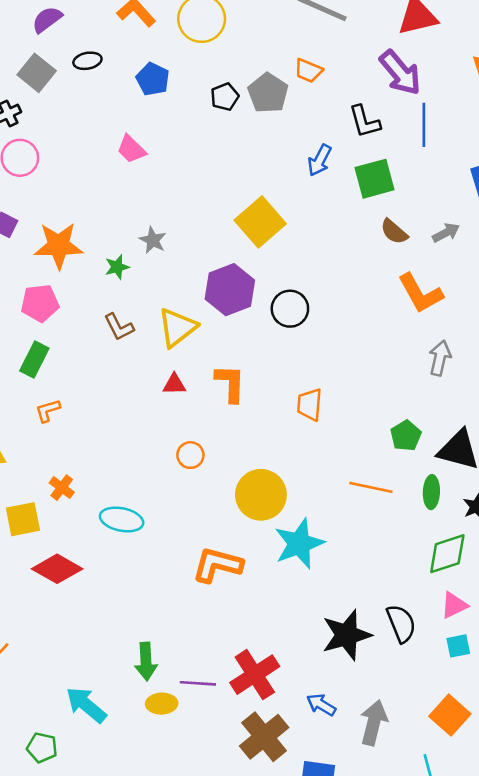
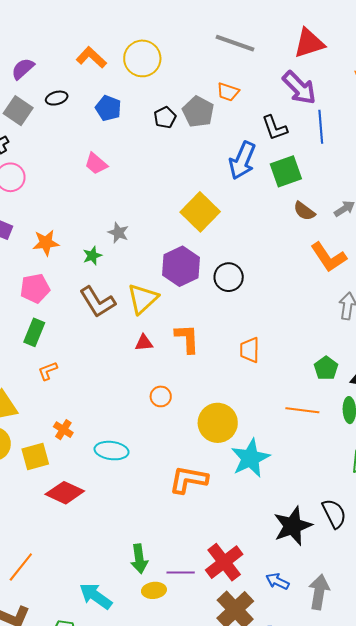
blue arrow: (320, 160) -> (242, 161), size x1.5
orange star: (59, 246) -> (46, 243), size x0.7
brown L-shape: (119, 327) -> (97, 302), size x1.5

